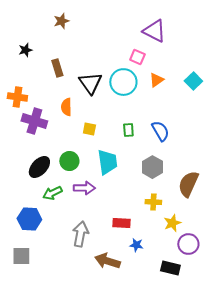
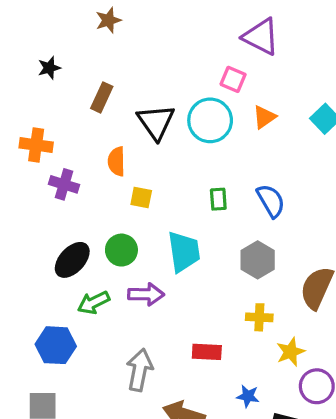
brown rectangle: (57, 68) -> (102, 97), turned 42
purple cross: (34, 121) -> (64, 184), size x0.7
yellow square: (89, 129) -> (141, 198), moved
blue star: (136, 245) -> (248, 396), moved

